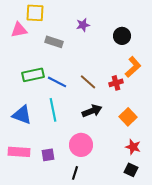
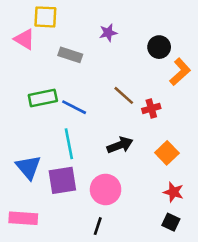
pink triangle: (19, 30) -> (25, 39), turned 42
orange L-shape: (133, 67) -> (180, 72), moved
brown line: (88, 82) -> (124, 95), moved
blue triangle: (22, 115) -> (28, 167), moved, turned 30
pink rectangle: (19, 152) -> (23, 218), moved
purple square: (48, 155) -> (62, 180), moved, size x1.6

